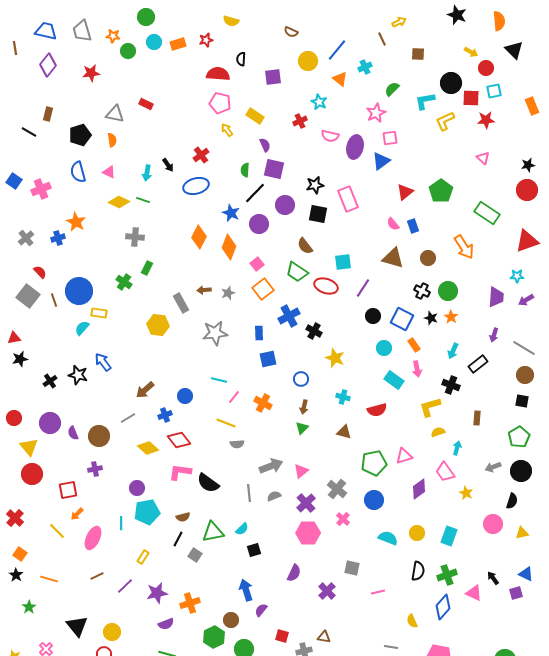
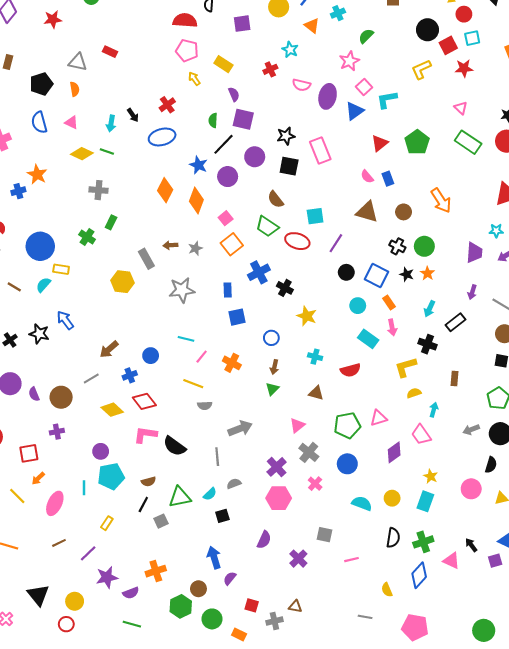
red square: (471, 98) -> (448, 45), turned -30
cyan L-shape: (425, 101) -> (387, 100), moved
pink square: (390, 138) -> (364, 87), turned -35
green rectangle: (487, 213) -> (468, 142), moved
brown line: (54, 300) -> (14, 287), moved, turned -40
pink triangle: (301, 471) -> (297, 425), moved
yellow star: (466, 493) -> (431, 476), moved
gray semicircle: (274, 496) -> (234, 484), moved
gray square: (195, 555) -> (161, 521), turned 32
purple star: (157, 593) -> (107, 577), moved

